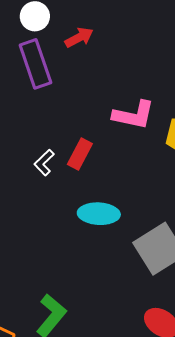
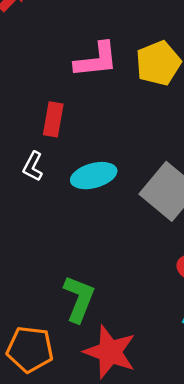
white L-shape: (44, 163) -> (33, 166), moved

